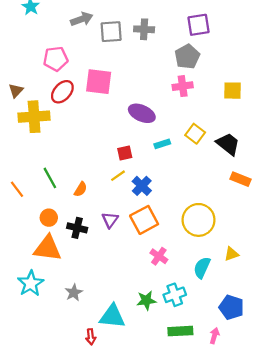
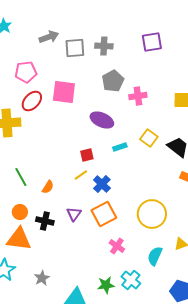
gray pentagon: (187, 57) -> (113, 81), moved
cyan cross: (175, 295) -> (131, 280), turned -30

